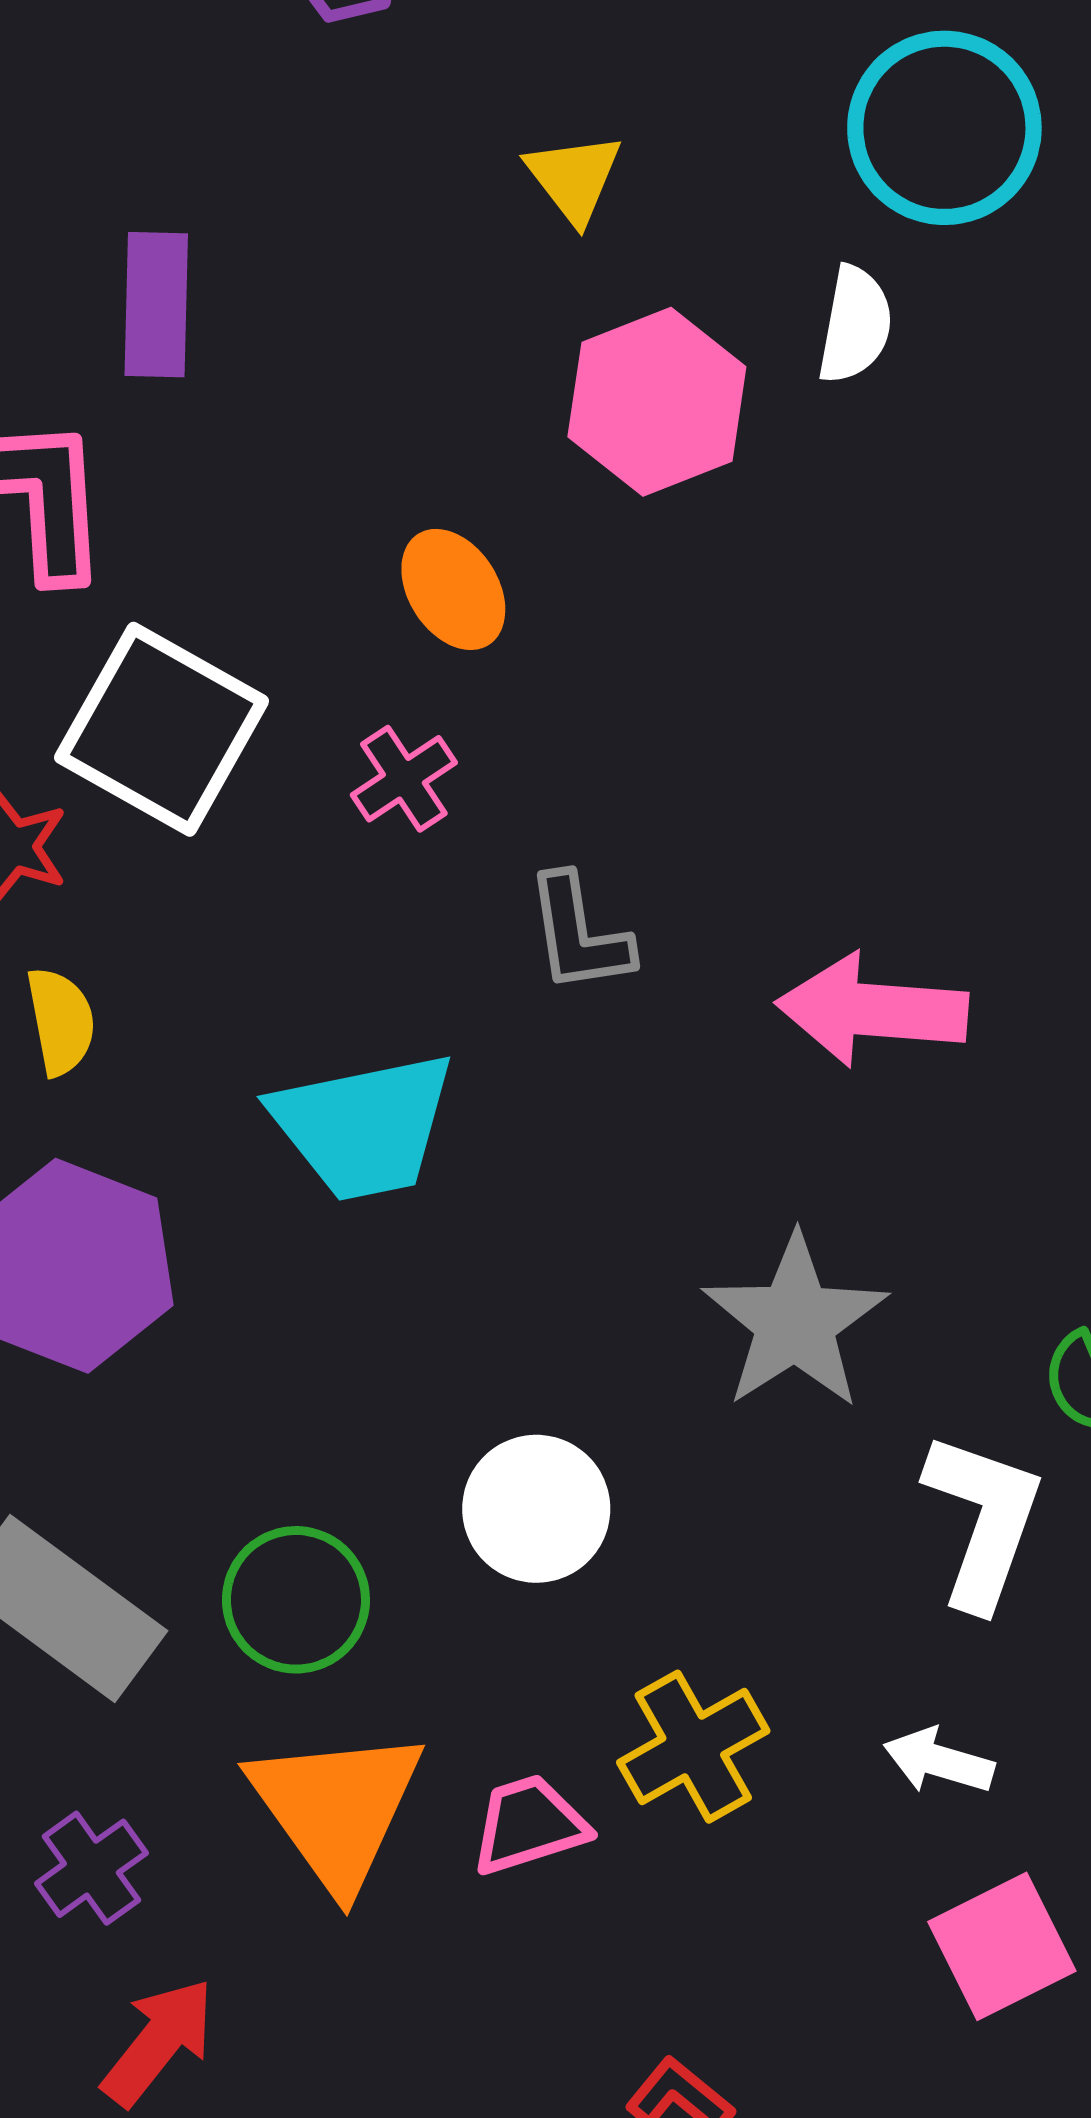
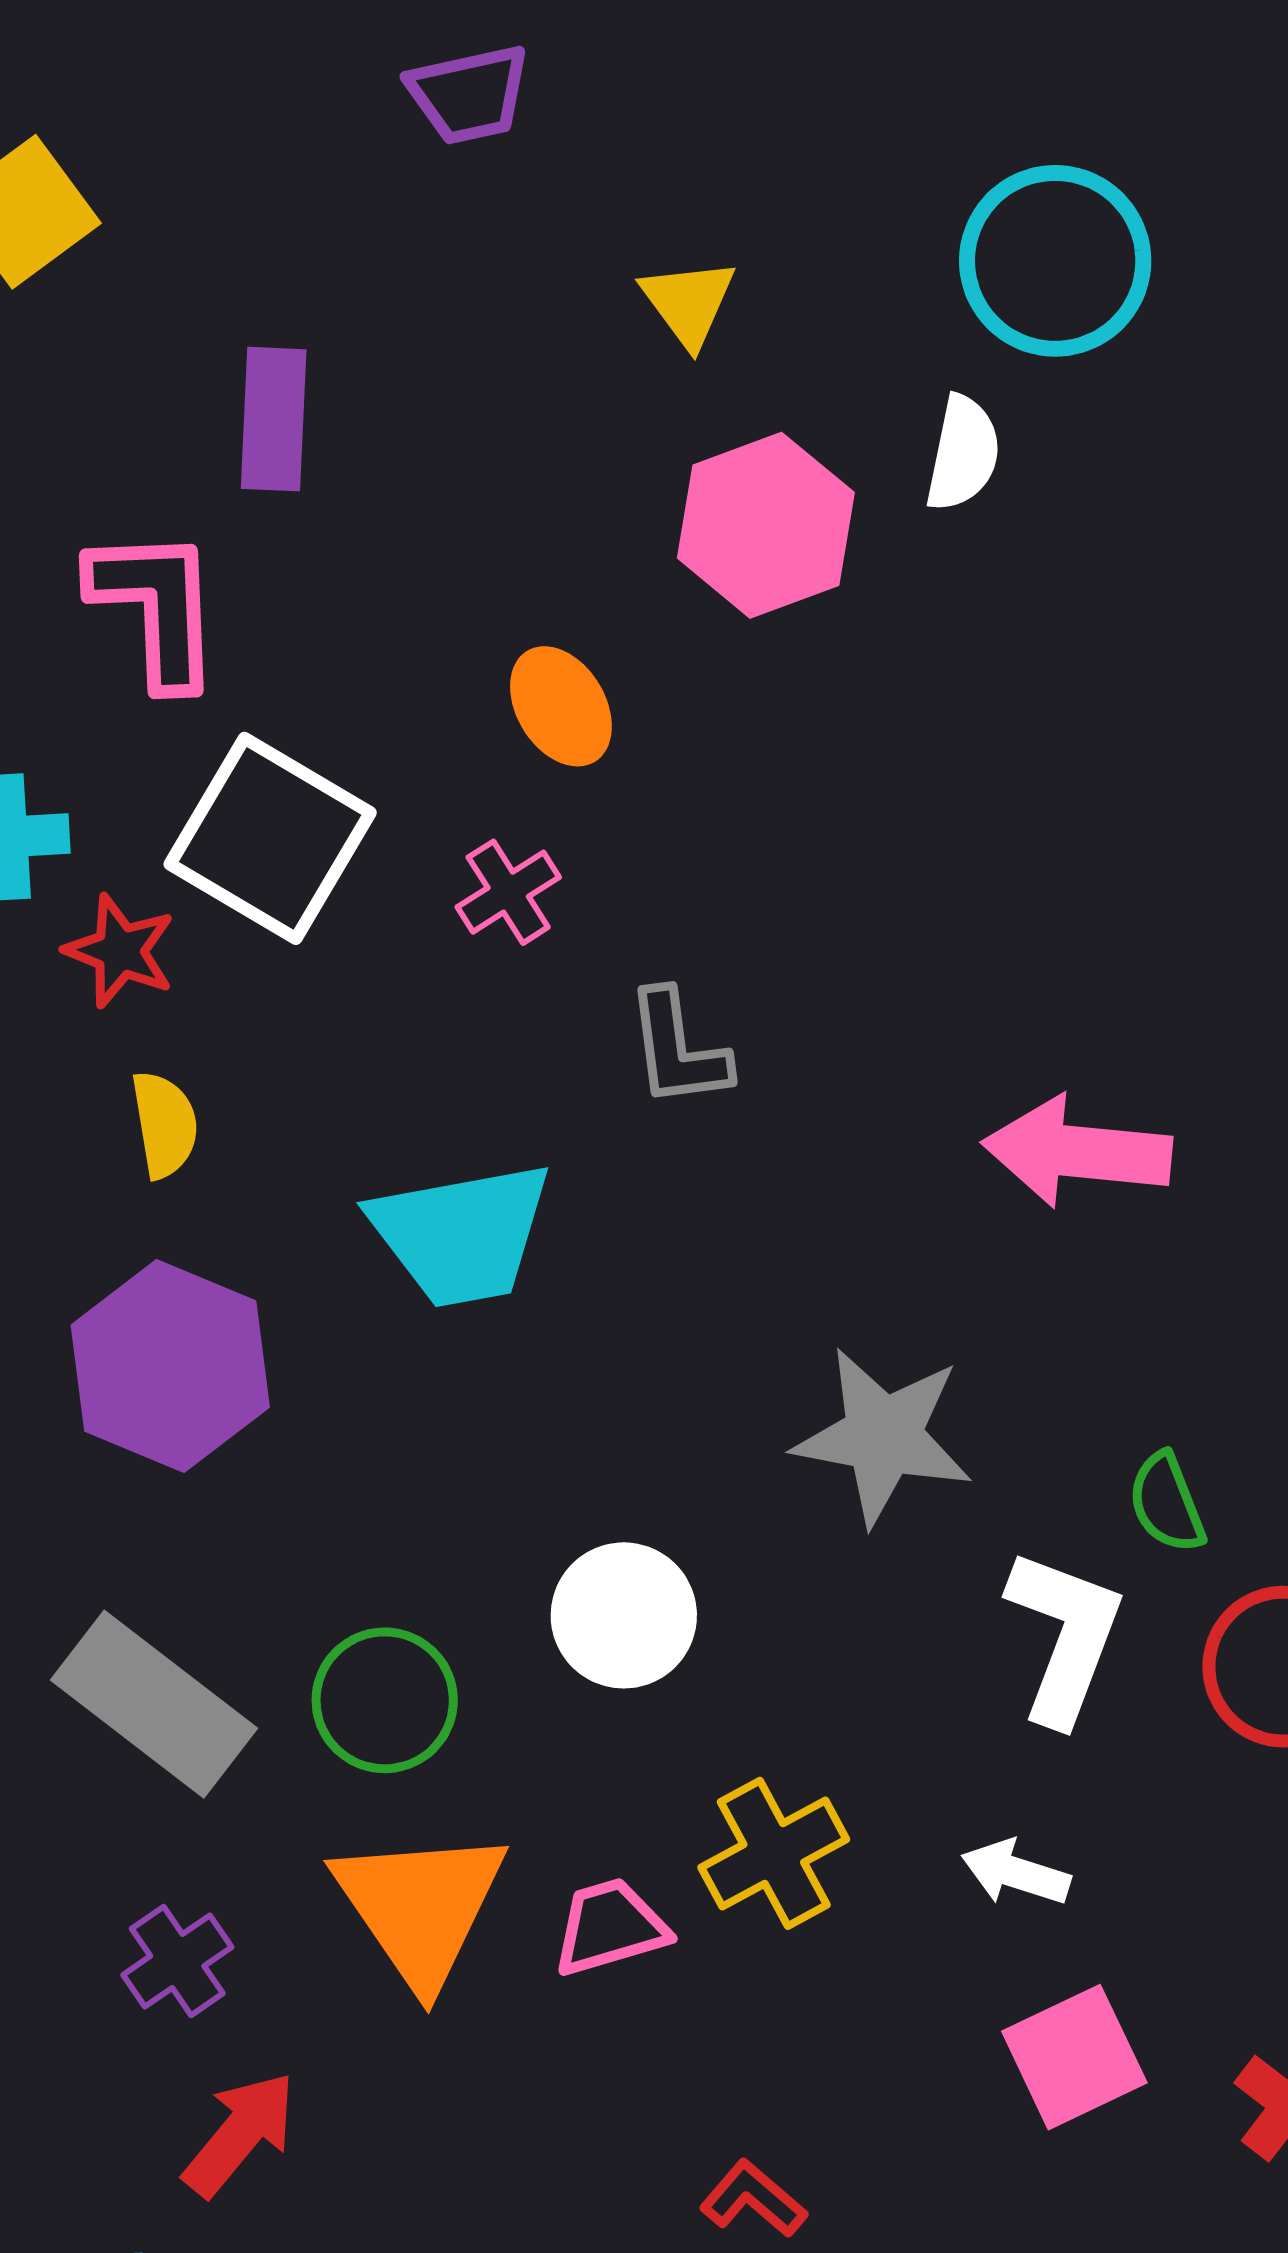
pink arrow: (872, 1010) -> (1077, 1152), moved
gray star: (795, 1322) -> (883, 1436), turned -30

